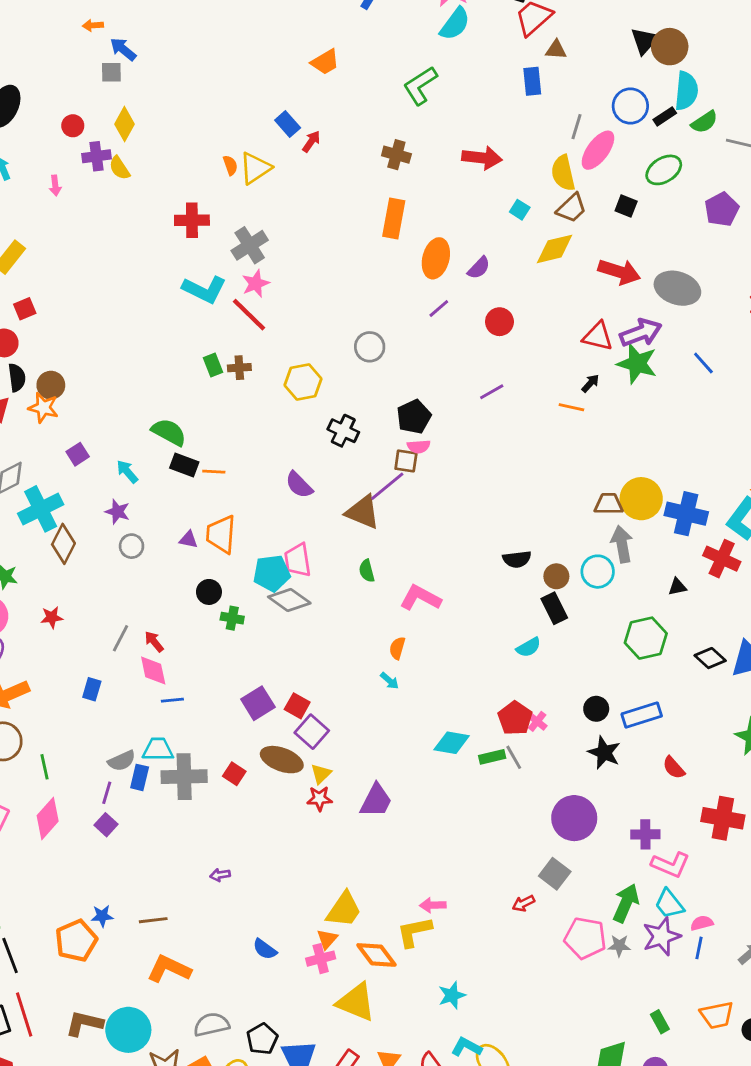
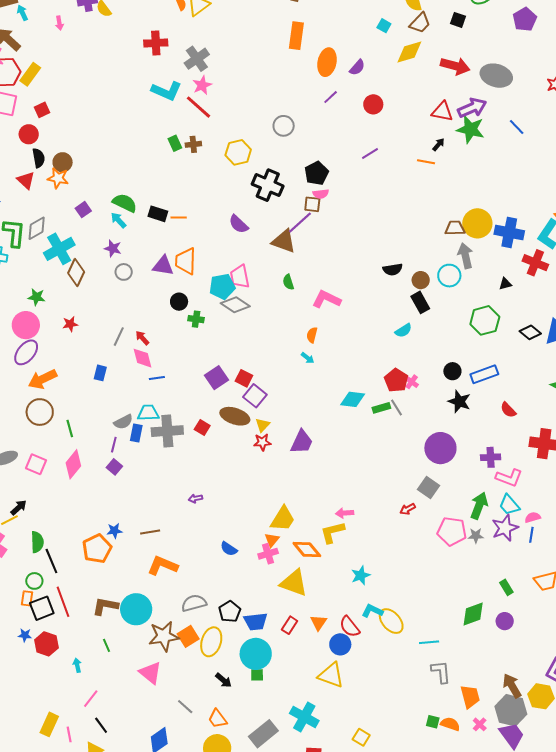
black cross: (343, 431) -> (268, 185), size x1.4
green semicircle: (169, 432) -> (125, 203), moved
purple triangle: (188, 540) -> (163, 266), size x1.6

